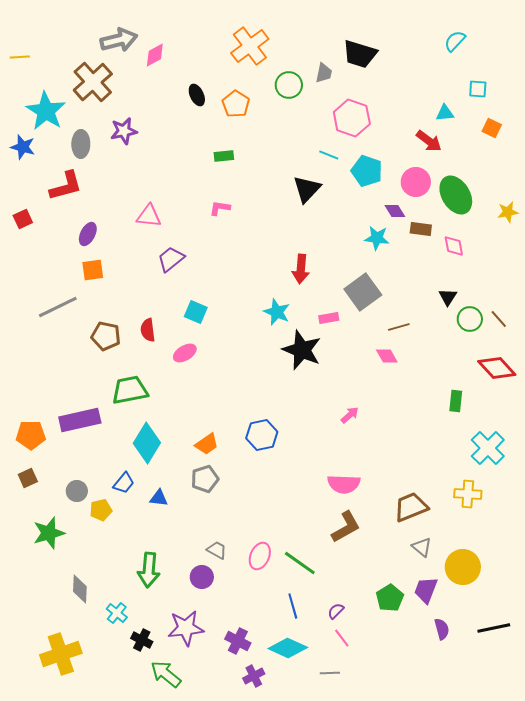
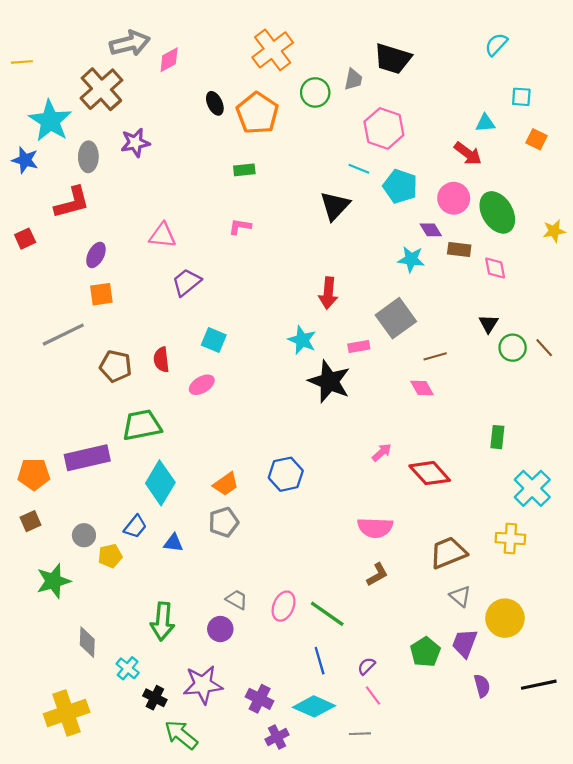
orange pentagon: (236, 104) -> (257, 113), size x1.4
red diamond: (497, 368) -> (430, 473), moved
brown L-shape: (346, 527) -> (377, 574), size x0.7

